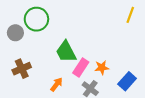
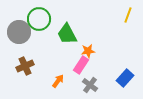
gray circle: (15, 33) -> (19, 32), size x1.5
green trapezoid: (66, 52) -> (67, 34), moved
orange star: (102, 68) -> (88, 51), moved

